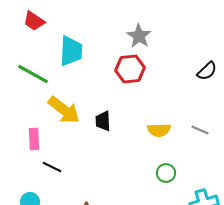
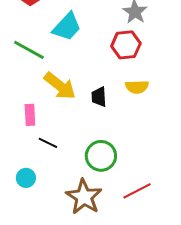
cyan trapezoid: (71, 51) -> (67, 27), turned 40
yellow semicircle: (159, 130) -> (137, 87), moved
green circle: (166, 173) -> (101, 156), moved, size x1.6

